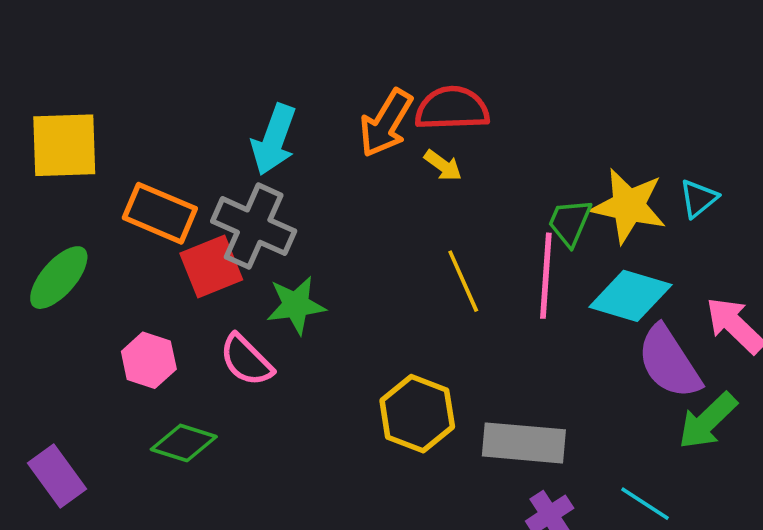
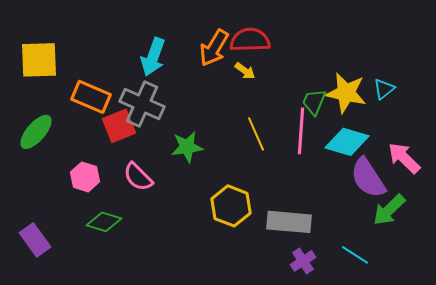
green star: (296, 305) -> (187, 147), moved

